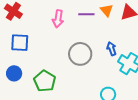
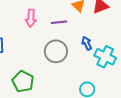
purple line: (86, 14) -> (59, 22), moved

